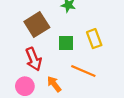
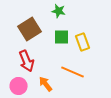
green square: (66, 43) -> (62, 37), moved

